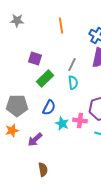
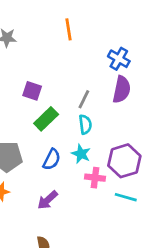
orange line: (61, 26) -> (68, 29), moved
cyan star: (62, 124) -> (81, 154), moved
purple arrow: (35, 140) -> (47, 200), moved

